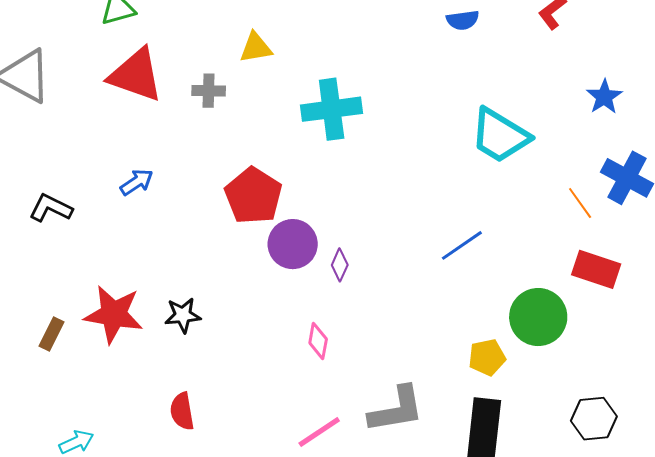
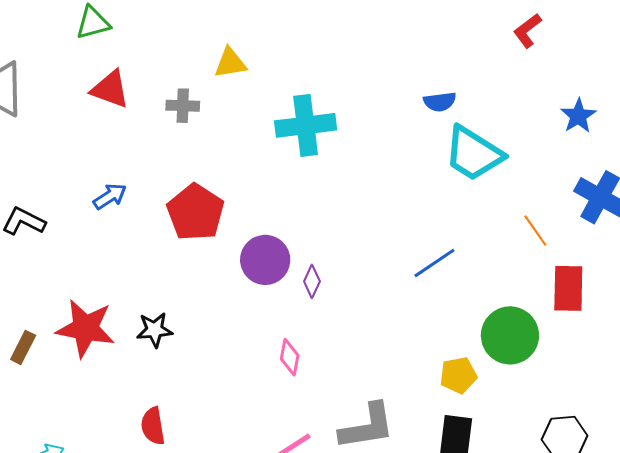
blue semicircle: (463, 20) -> (440, 102), moved
red triangle: (136, 75) -> (110, 89), size x0.7
red pentagon: (253, 196) -> (195, 212), moved
orange line: (580, 203) -> (535, 230), moved
red rectangle: (596, 269) -> (568, 288), turned 72

